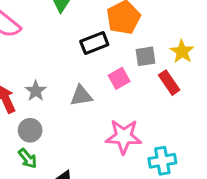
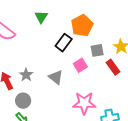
black rectangle: (94, 43) -> (64, 43), turned -30
gray triangle: (81, 96) -> (56, 77), turned 49

